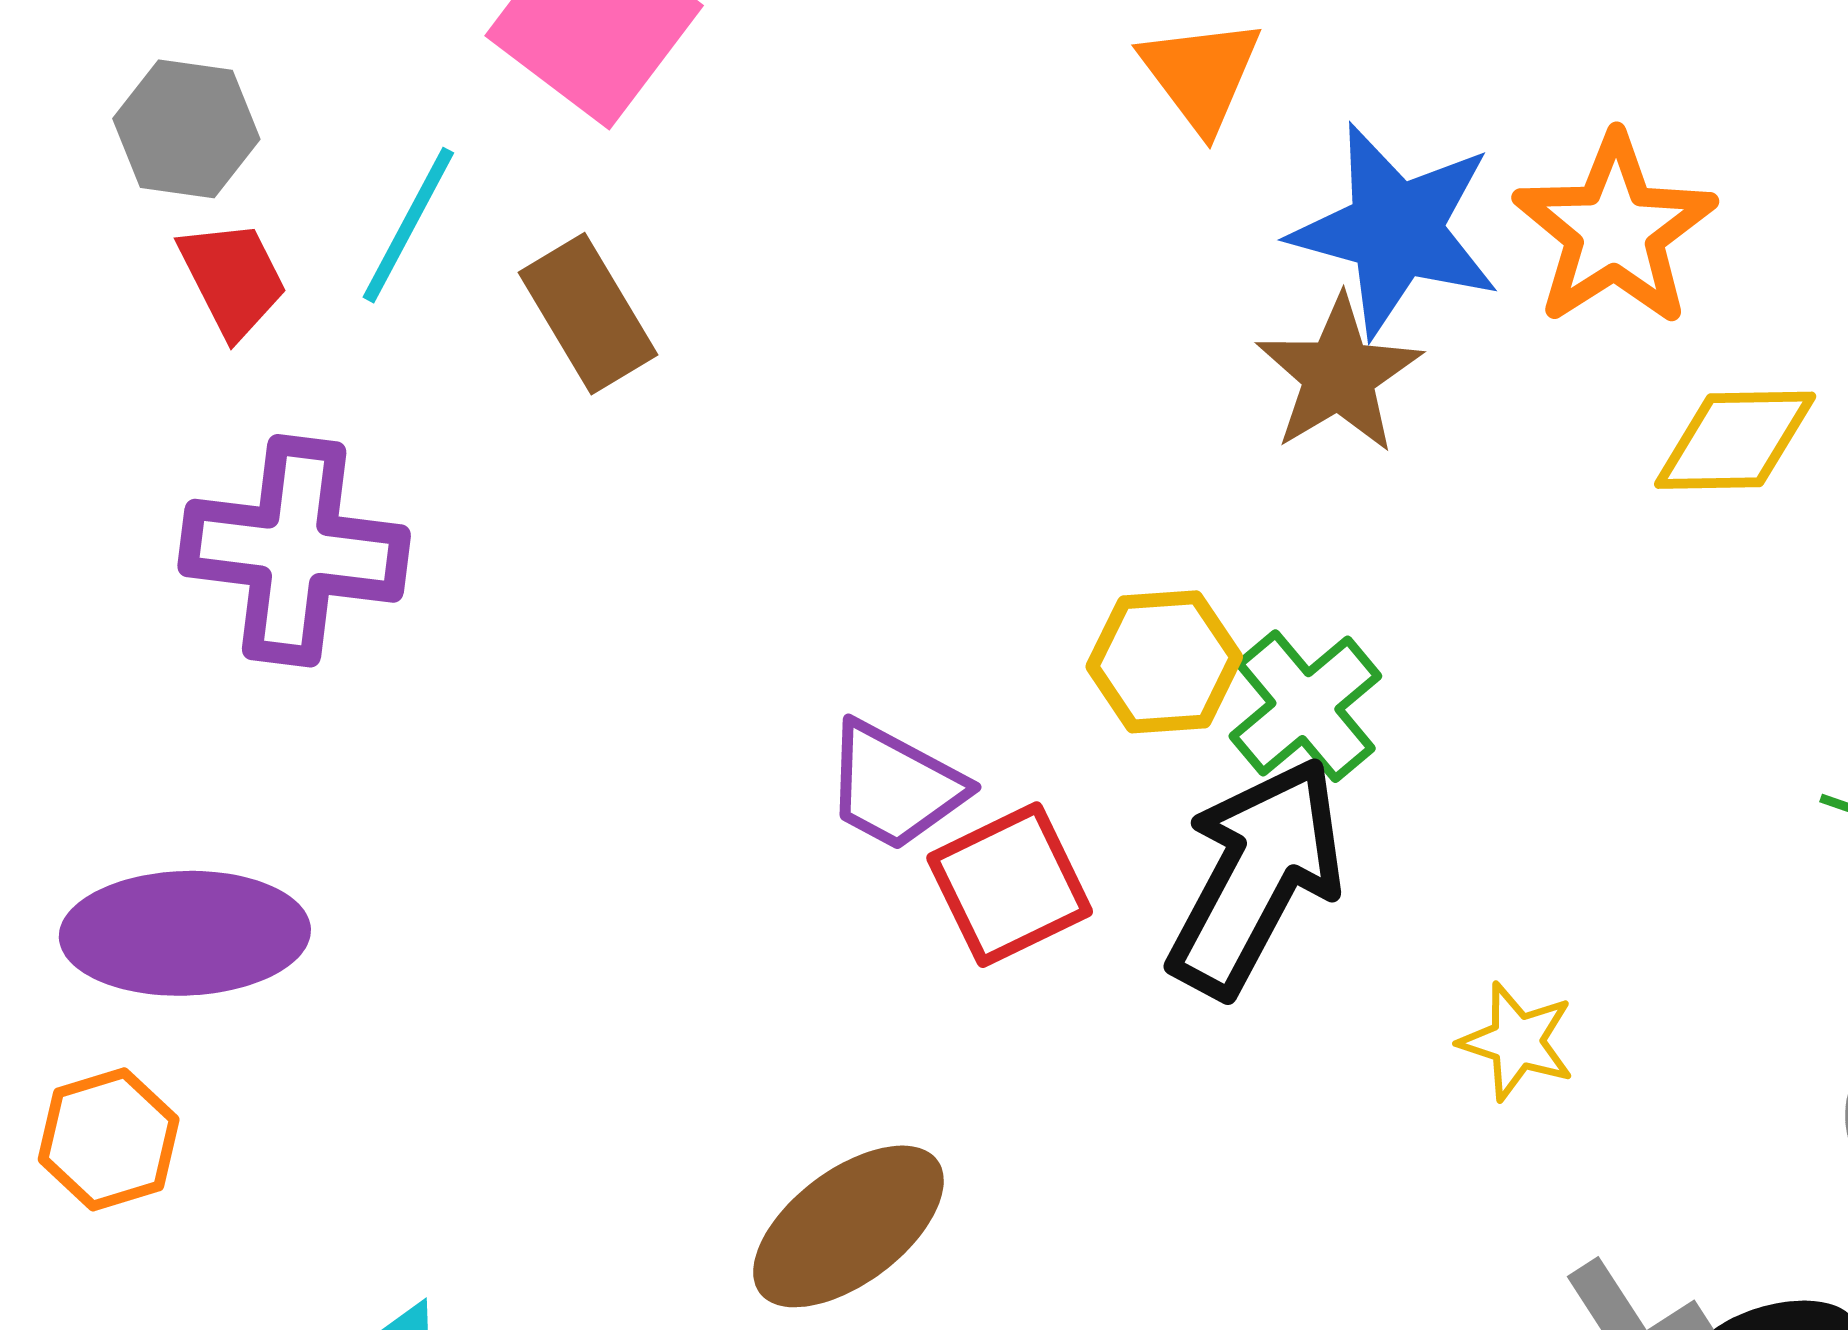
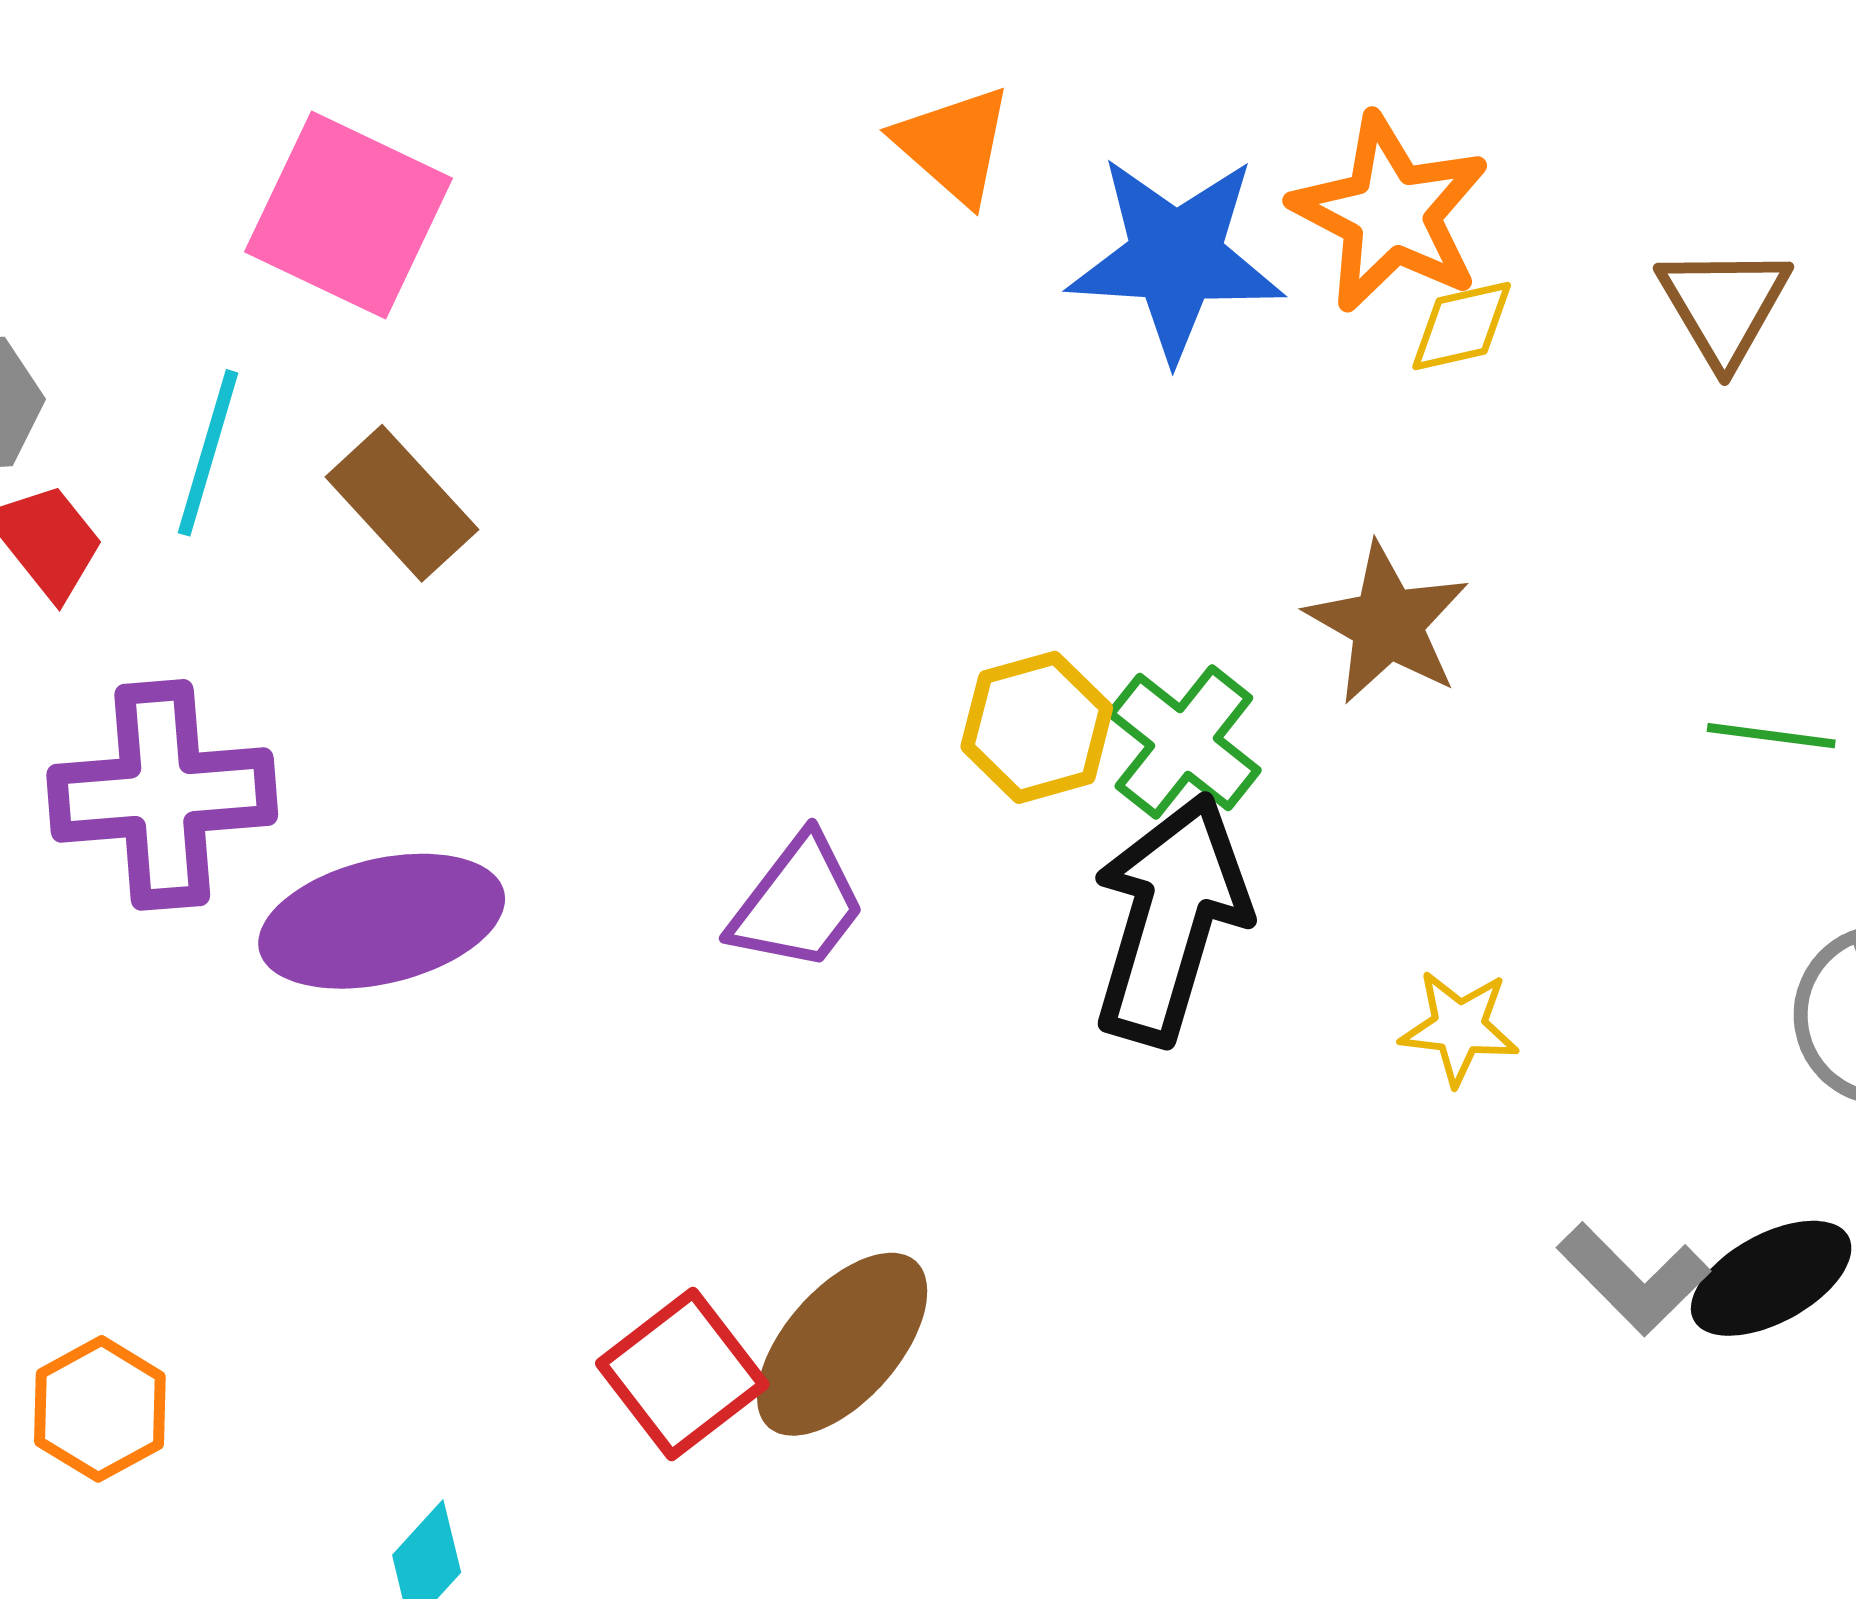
brown star: (1339, 375) -> (1387, 624), moved
yellow diamond: (1735, 440) -> (1462, 326), moved, size x0.7
purple trapezoid: (895, 786) -> (798, 903), turned -69
red square: (1010, 885) -> (682, 1374), moved
purple ellipse: (185, 933) -> (382, 921), moved

